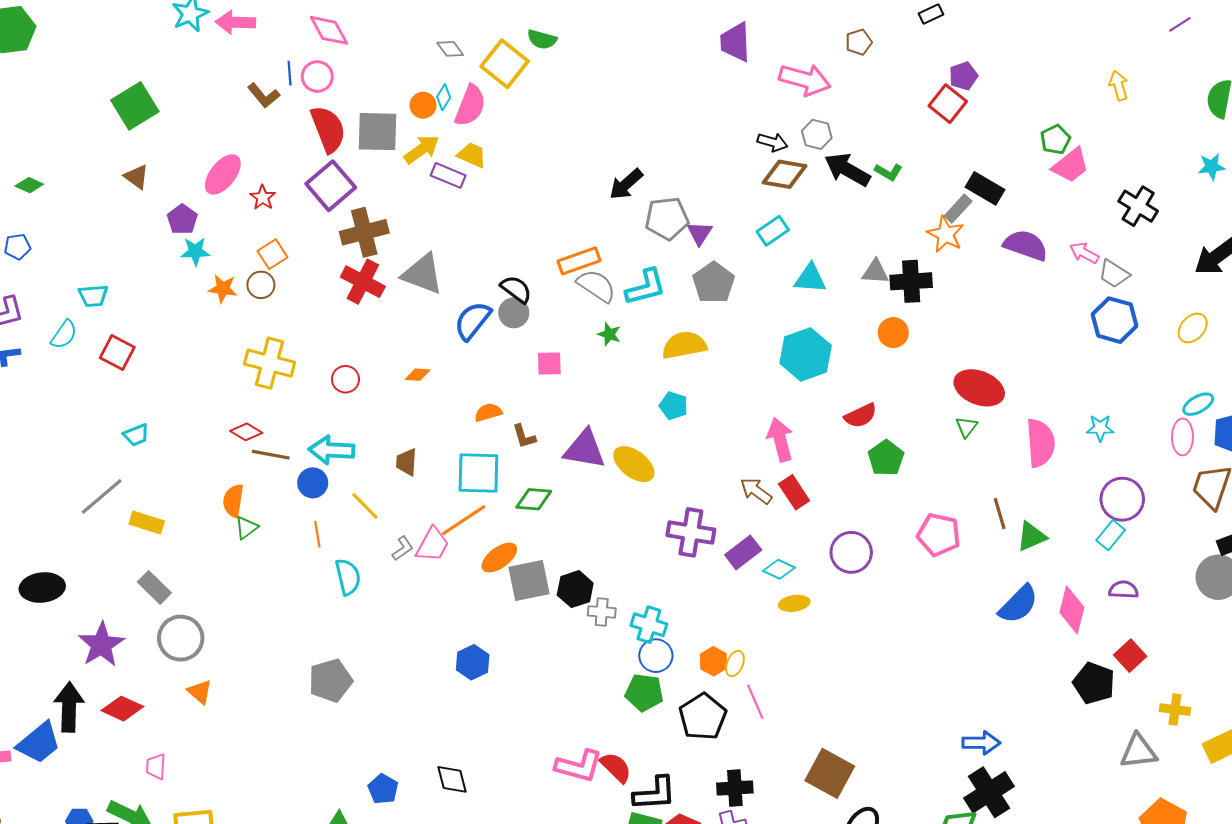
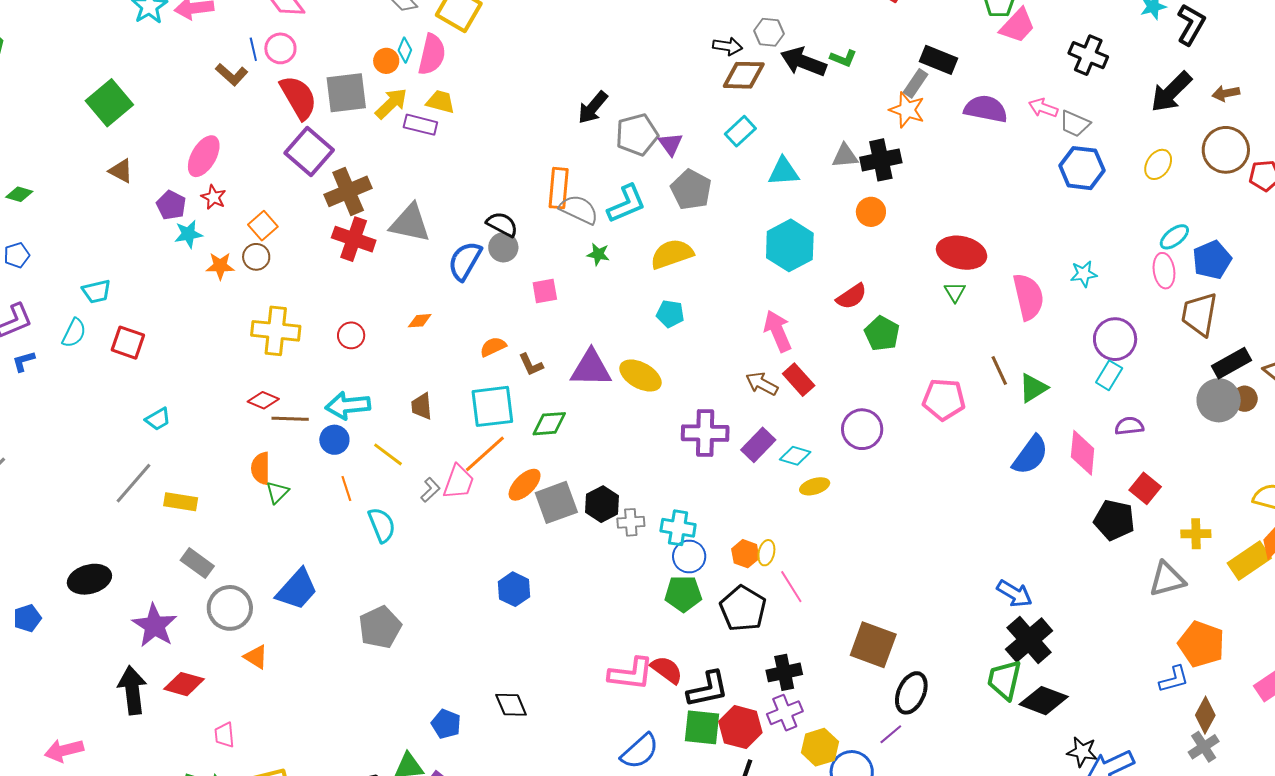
red star: (263, 197) -> (214, 197), moved
orange rectangle: (579, 261) -> (559, 188), turned -57
blue trapezoid: (39, 743) -> (297, 589), moved
blue arrow: (981, 743) -> (1014, 594), turned 39

